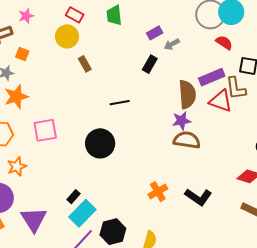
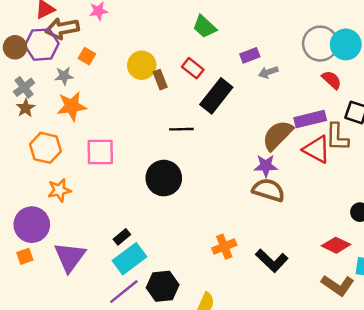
red rectangle: (75, 15) -> (193, 68), moved
green trapezoid: (114, 15) -> (204, 27), turned -50
yellow circle: (67, 36) -> (142, 65), moved
black rectangle: (150, 64) -> (216, 96), moved, size x1.6
brown semicircle: (187, 94) -> (278, 135), turned -140
black line: (120, 103) -> (181, 129), moved

